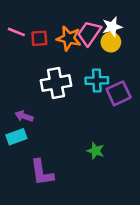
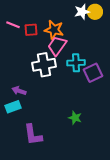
white star: (112, 27) -> (82, 12), moved
pink trapezoid: (89, 33) -> (57, 46), moved
yellow circle: (111, 42) -> (95, 12), moved

